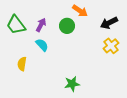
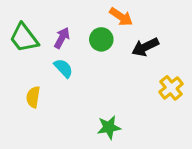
black arrow: (109, 23) -> (145, 47), moved
yellow cross: (111, 46) -> (171, 88), moved

